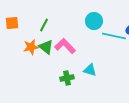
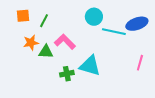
orange square: (12, 23) -> (23, 16), moved
green triangle: (46, 47) -> (46, 52), moved, turned -35
cyan triangle: (90, 70) -> (90, 66), size x1.6

